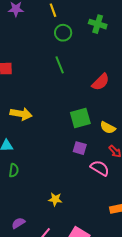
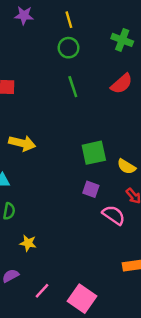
green circle: (63, 33) -> (69, 48), moved
red semicircle: (101, 82) -> (122, 84), moved
yellow star: (55, 199) -> (28, 243), moved

